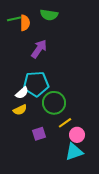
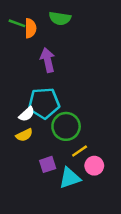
green line: (14, 19) -> (17, 23), turned 32
purple arrow: (39, 49) -> (48, 60), turned -48
cyan triangle: (74, 152) -> (70, 178), moved

